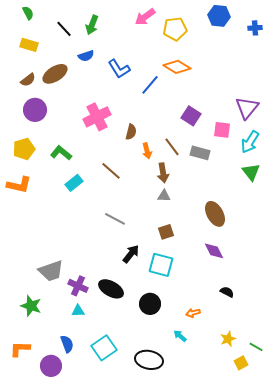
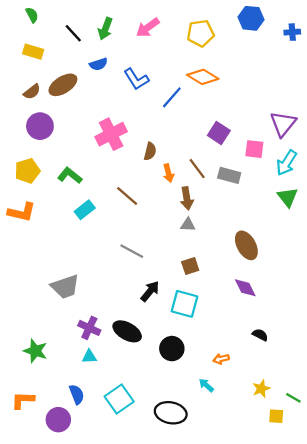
pink arrow: (145, 17) -> (148, 28), moved
gray trapezoid: (51, 271) -> (65, 287), moved
yellow square: (241, 363) -> (276, 416), turned 32

